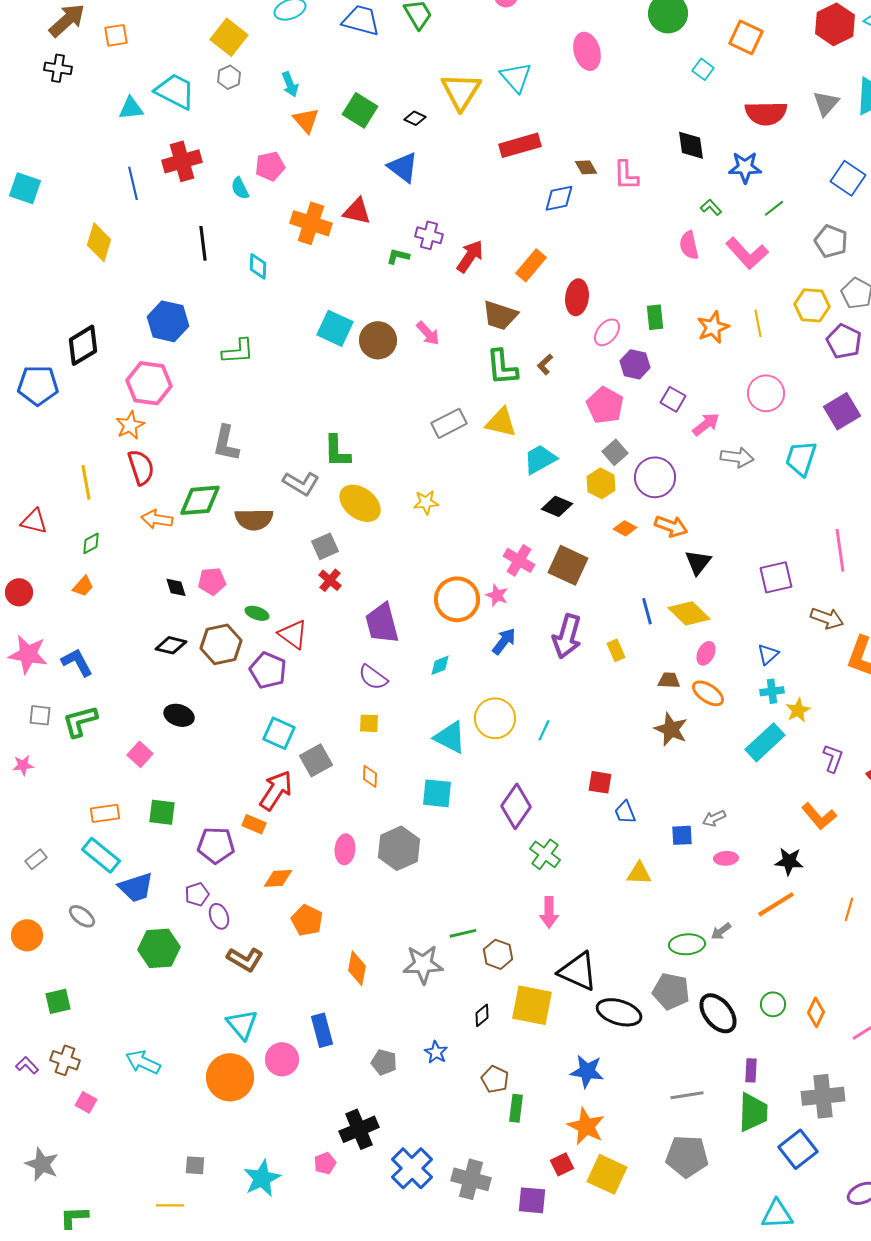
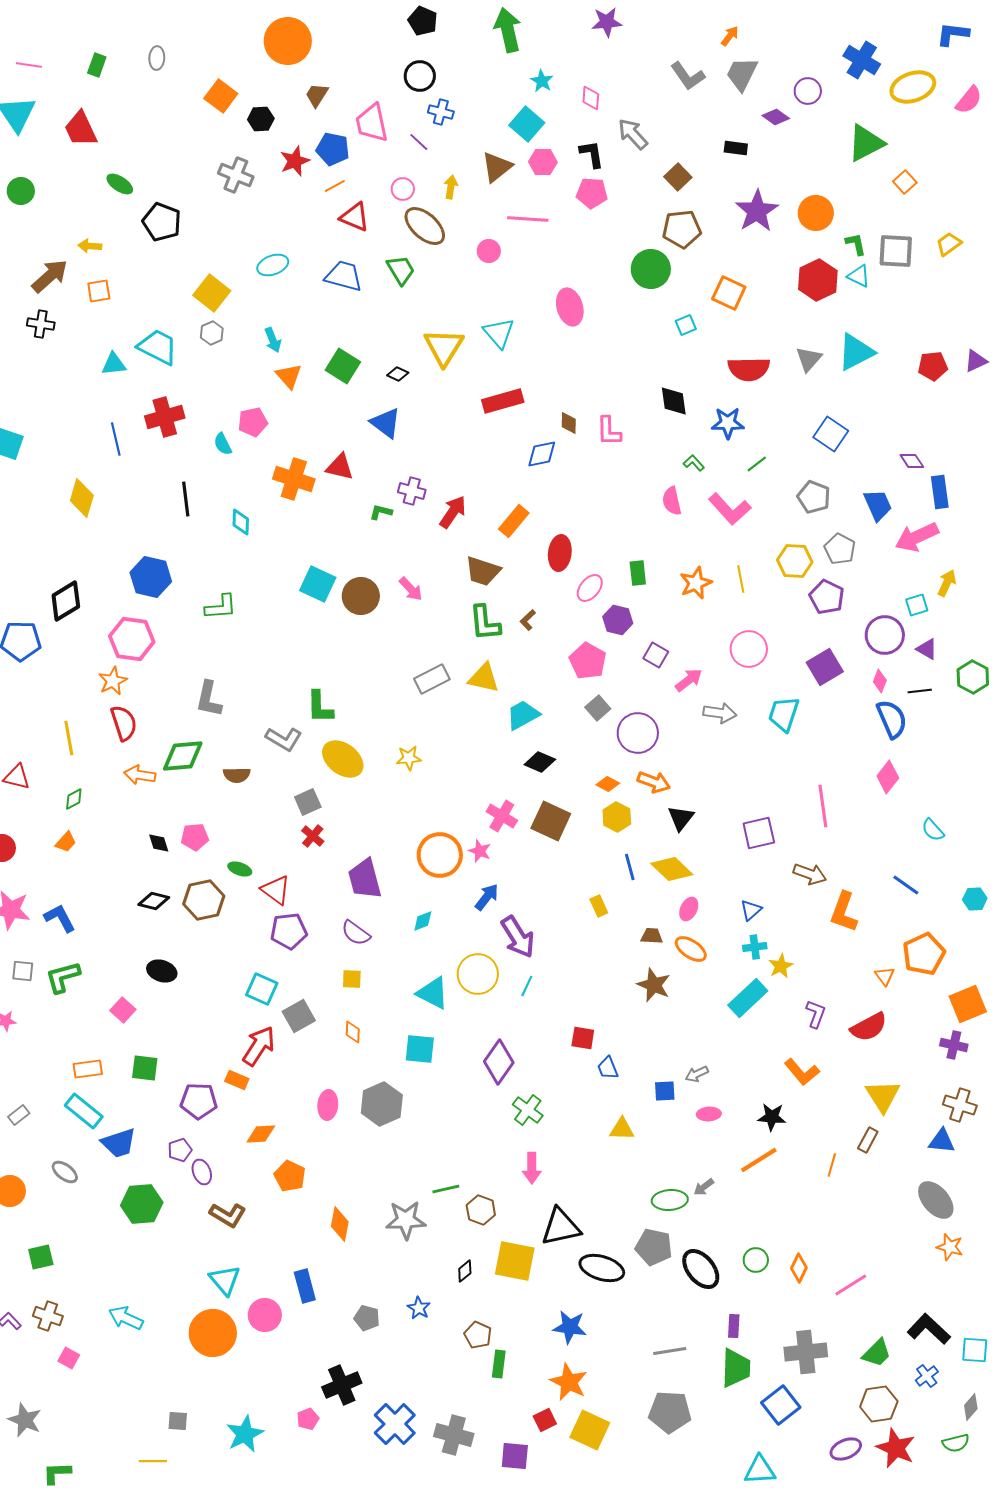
cyan square: (703, 69) -> (686, 325), turned 30
brown diamond: (586, 167) -> (569, 423), turned 30
yellow hexagon: (601, 483) -> (617, 817), moved
brown semicircle: (254, 519) -> (237, 775), size x0.7
purple arrow: (567, 636) -> (518, 937), moved, turned -48
purple pentagon: (268, 670) -> (289, 931), moved, turned -30
black triangle: (578, 971) -> (561, 1227), turned -36

